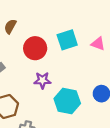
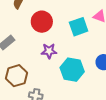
cyan square: (67, 40) -> (79, 27), moved

